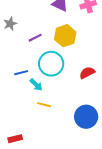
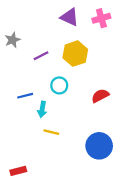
cyan circle: (51, 64) -> (59, 85), size x0.6
cyan arrow: (36, 85) -> (42, 109), turned 56

